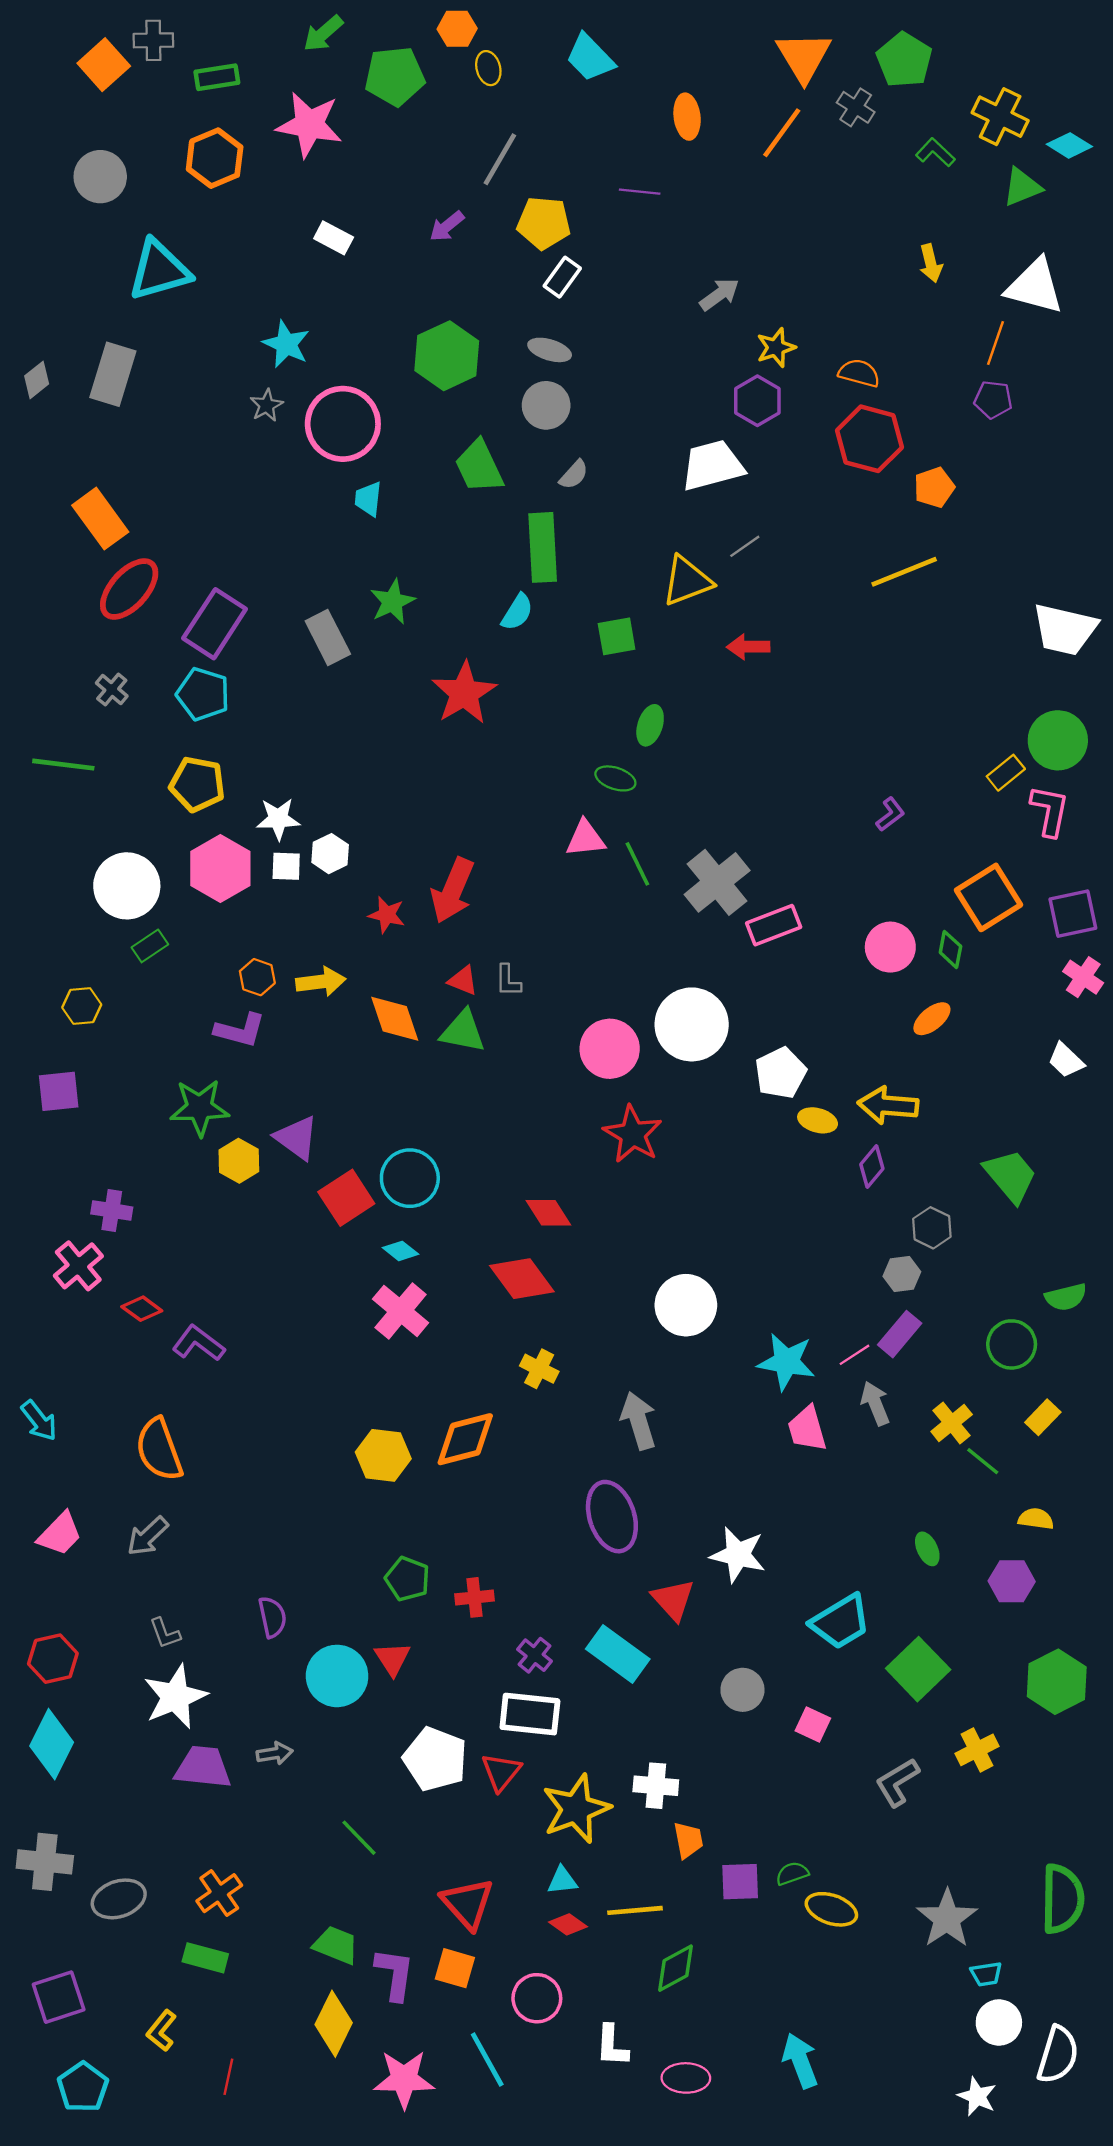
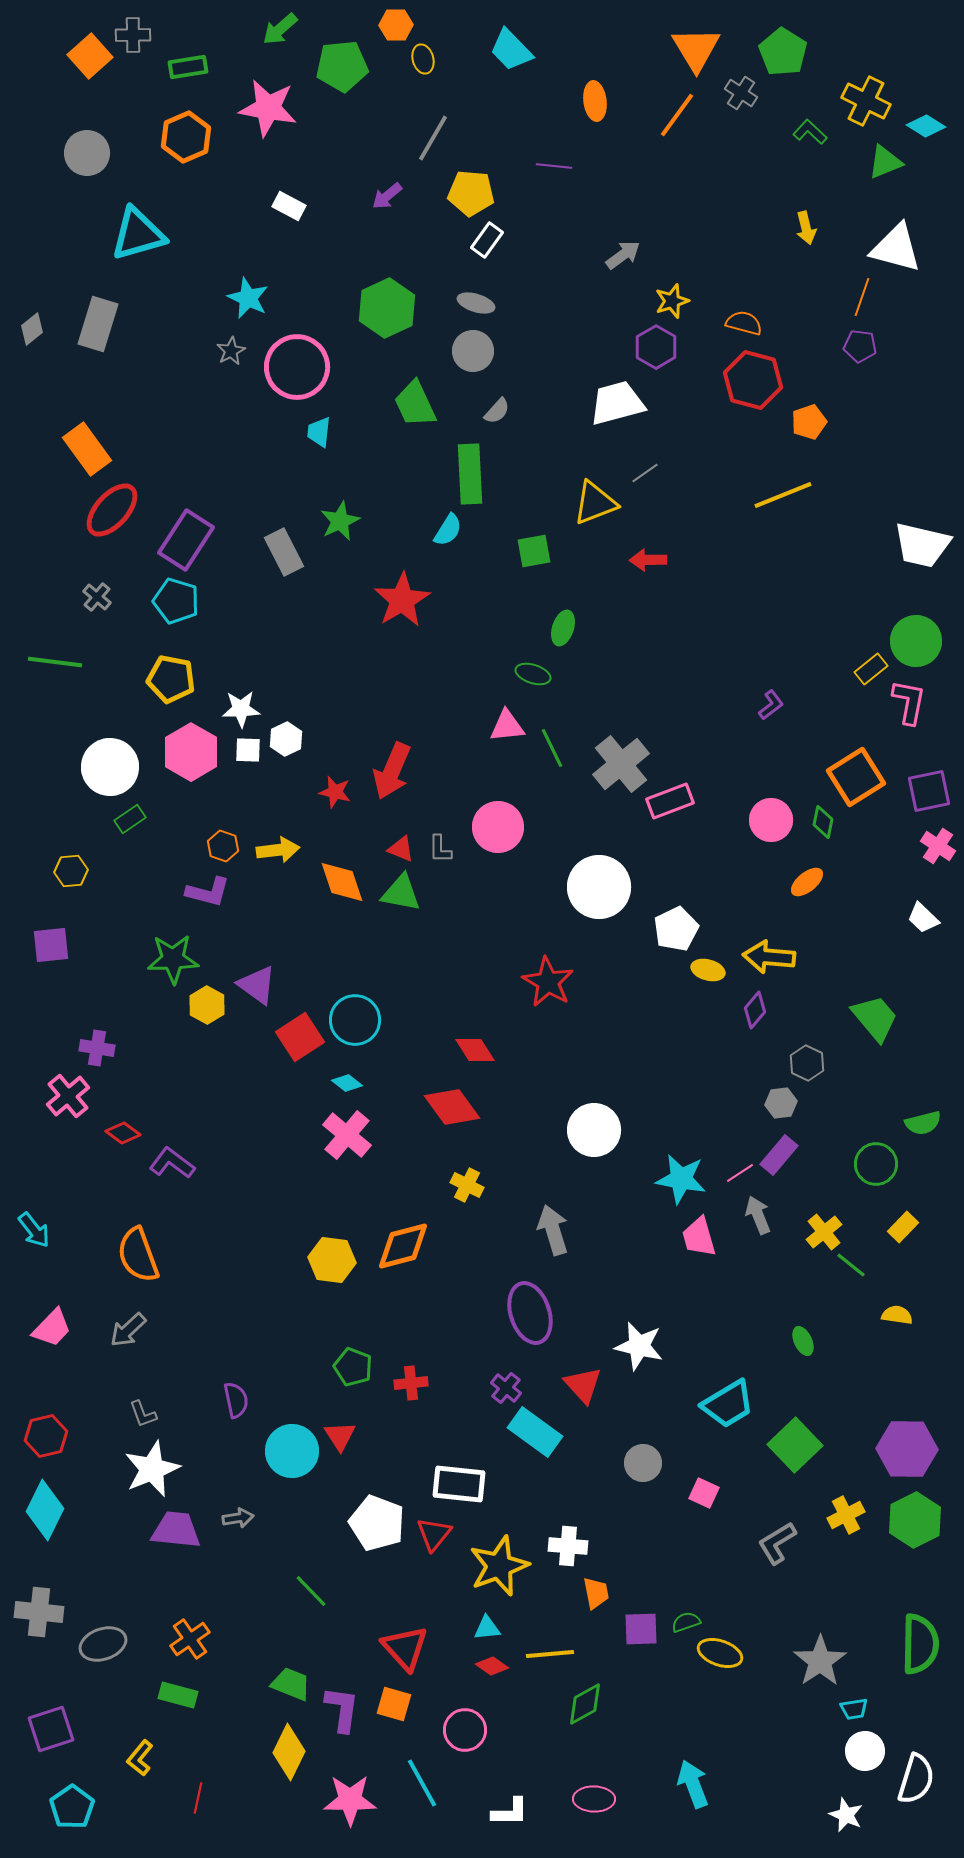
pink circle: (610, 1049) -> (498, 827), moved
purple hexagon: (1012, 1581) -> (907, 1449), moved, size x1.5
purple cross: (535, 1655) -> (506, 1388), moved
green hexagon: (1057, 1682) -> (915, 1520), moved
white L-shape: (612, 2046) -> (510, 1812), moved, turned -93

